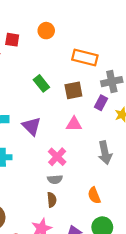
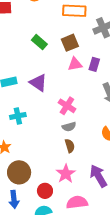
purple rectangle: (101, 103) -> (94, 64), moved
pink triangle: (74, 124) -> (75, 64), moved

